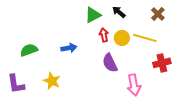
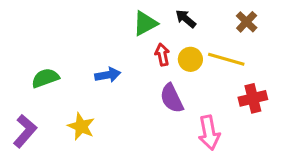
purple L-shape: (16, 84) -> (25, 131), turned -130

